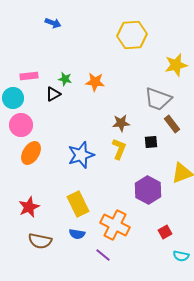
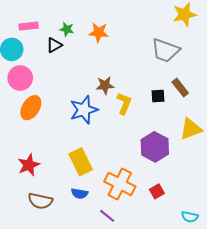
brown star: (121, 123) -> (105, 85), moved
brown rectangle: (172, 124) -> (180, 88), moved
red square: (165, 232) -> (157, 191), moved

